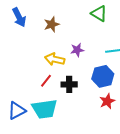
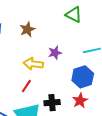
black cross: (69, 84) -> (52, 103), moved
red star: (107, 101) -> (80, 101), moved

